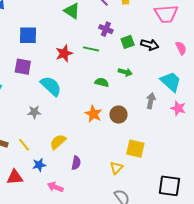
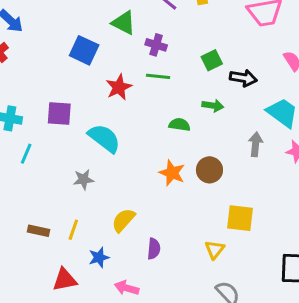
purple cross: (106, 29) -> (156, 45), moved
blue square: (28, 35) -> (84, 50), moved, turned 30
black arrow: (150, 45) -> (243, 78), moved
yellow line: (24, 145) -> (73, 230), turned 64

